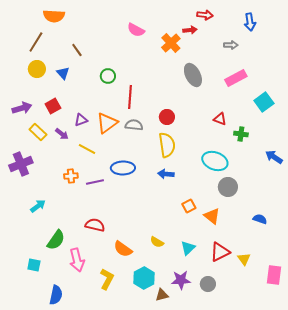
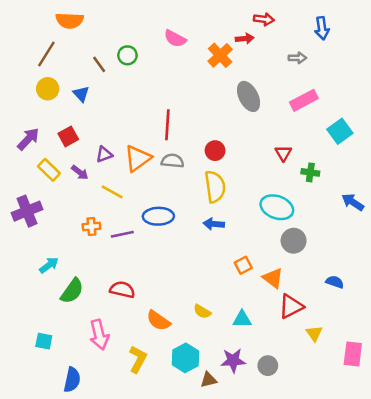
green circle: (108, 76) -> (127, 55), moved
purple arrow: (22, 108) -> (28, 139), turned -30
red triangle: (220, 119) -> (283, 153), turned 40
green semicircle: (56, 240) -> (72, 291), moved
cyan triangle: (188, 248) -> (242, 319), turned 42
red triangle: (220, 252) -> (291, 306), moved

